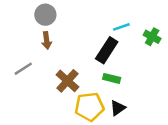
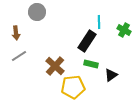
cyan line: (121, 27) -> (99, 22), turned -72
brown arrow: (47, 40) -> (16, 33), moved
black triangle: (118, 108) -> (111, 75), moved

